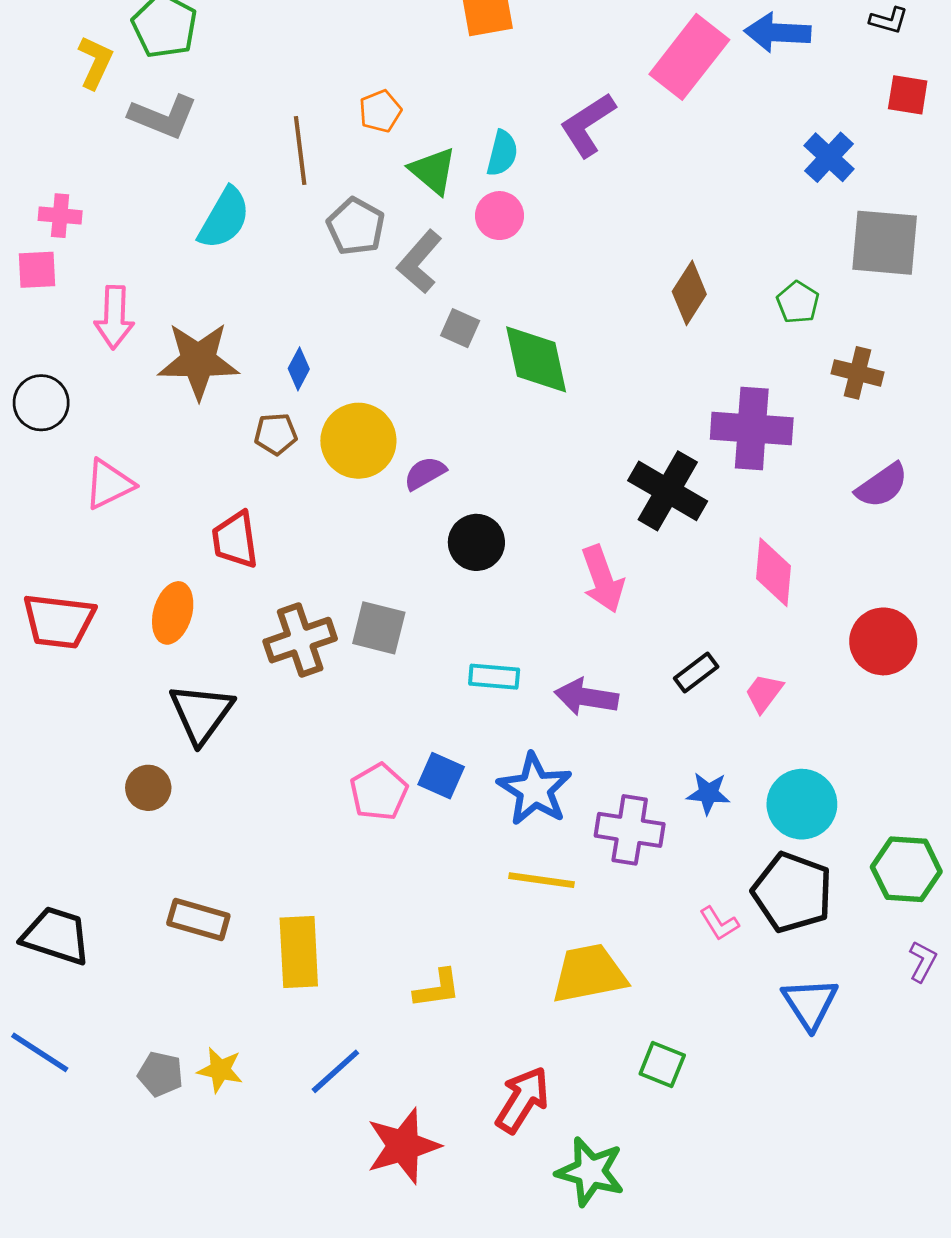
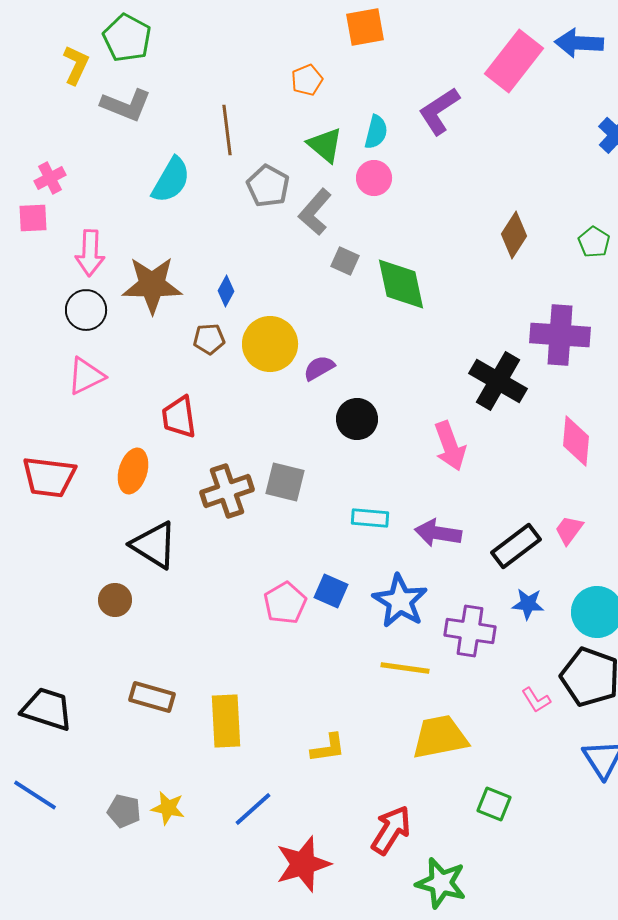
orange pentagon: (380, 111) -> (307, 80), moved
pink cross: (60, 216) -> (50, 178), turned -32
black circle: (41, 403) -> (86, 310), moved
black rectangle: (696, 673) -> (516, 546), moved, size x1.5
black triangle: (201, 713) -> (154, 545), turned -34

